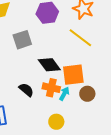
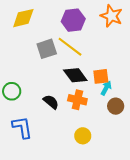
yellow line: (80, 38) -> (70, 47), moved
orange square: (73, 75) -> (101, 76), moved, size x0.7
cyan arrow: (64, 94) -> (106, 88), moved

